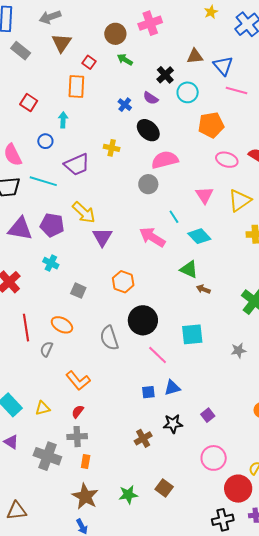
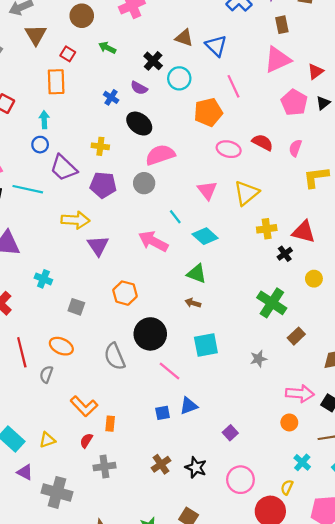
brown circle: (115, 34) -> (82, 16), moved
brown triangle: (195, 56) -> (184, 38), turned 30
pink line: (237, 90) -> (233, 86), moved, turned 55
blue circle: (45, 141) -> (40, 145), moved
purple trapezoid: (77, 165) -> (64, 168), turned 72
yellow arrow: (84, 212) -> (75, 220), turned -35
purple pentagon: (52, 225) -> (103, 185), moved
brown arrow: (203, 289) -> (193, 303), moved
black star: (173, 424) -> (196, 467), moved, turned 30
gray cross: (77, 437) -> (104, 467), moved
purple triangle: (11, 442) -> (25, 472), moved
orange rectangle: (86, 461) -> (110, 424), moved

